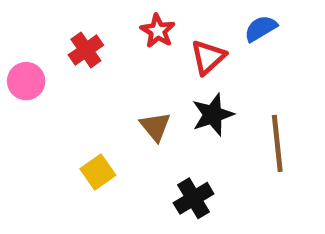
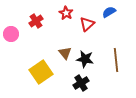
black star: (213, 115) -> (85, 59), moved, turned 30
yellow square: (98, 172) -> (41, 72), size x1.6

